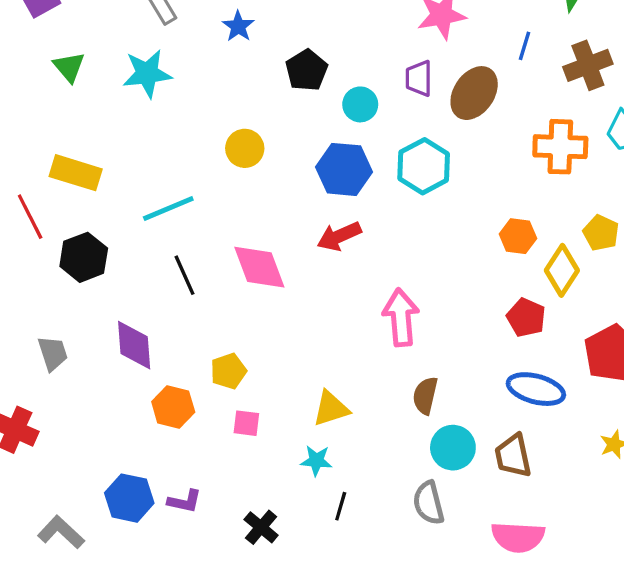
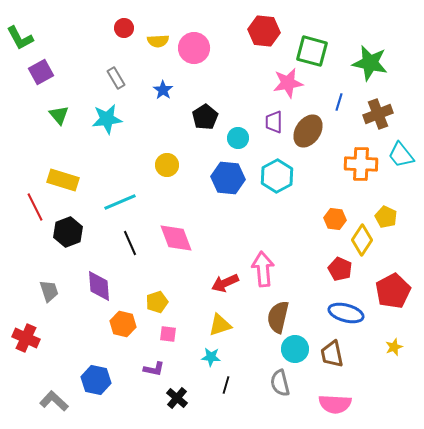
red arrow: (339, 236) -> (225, 283), moved
brown semicircle: (425, 396) -> (278, 317), size x1.4
purple L-shape: (185, 501) -> (154, 369), moved

